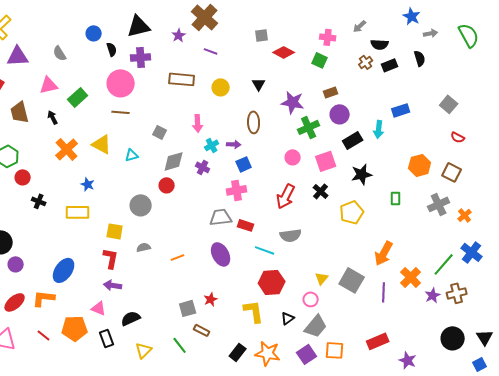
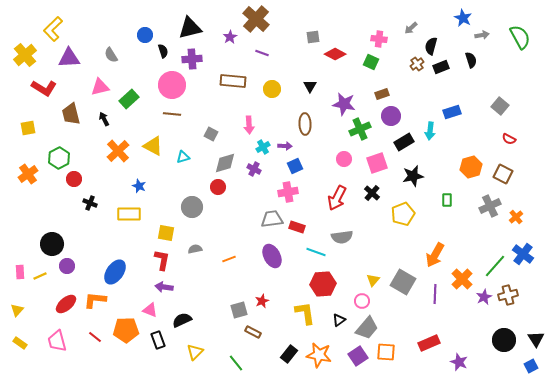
black semicircle: (380, 44) -> (431, 46), turned 102
green line: (180, 345) -> (236, 363), moved

